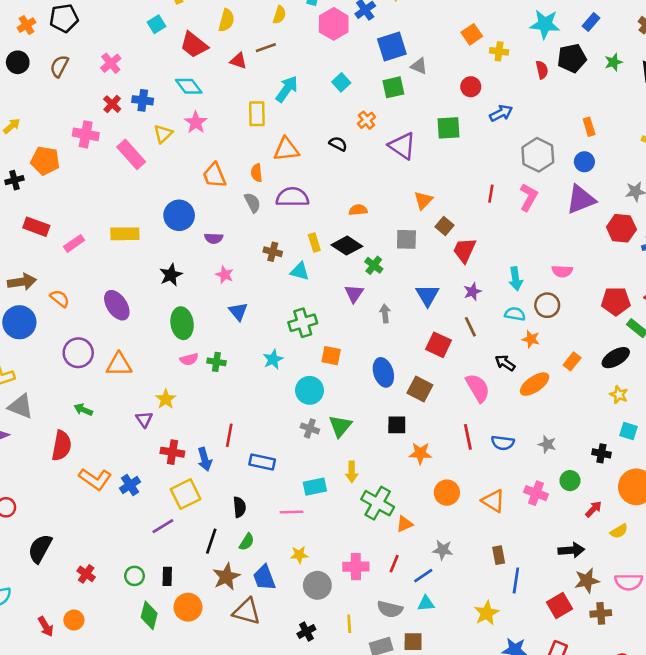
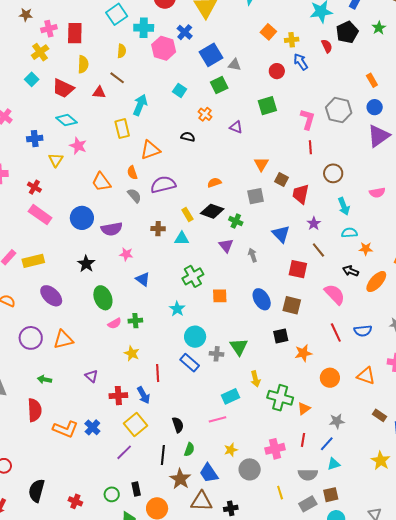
brown line: (266, 48) -> (117, 78), turned 70
red cross: (112, 104) -> (34, 187), moved
blue arrow: (501, 113) -> (301, 62), moved, turned -84
purple triangle: (402, 146) -> (236, 127), size x0.6
pink rectangle: (131, 154) -> (40, 215), moved
pink L-shape: (529, 197) -> (308, 119), moved
yellow rectangle: (125, 234) -> (33, 261), moved
purple semicircle: (214, 238) -> (112, 229), size x1.5
brown circle: (547, 305) -> (333, 173), moved
cyan circle: (310, 390) -> (195, 337), moved
yellow star: (166, 399) -> (132, 353), moved
blue rectangle: (262, 462) -> (190, 363), moved, turned 42
brown rectangle: (499, 555) -> (379, 415), turned -32
black cross: (306, 632) -> (231, 508), moved, turned 32

